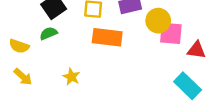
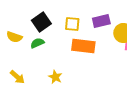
yellow semicircle: (19, 46) -> (14, 37), moved

